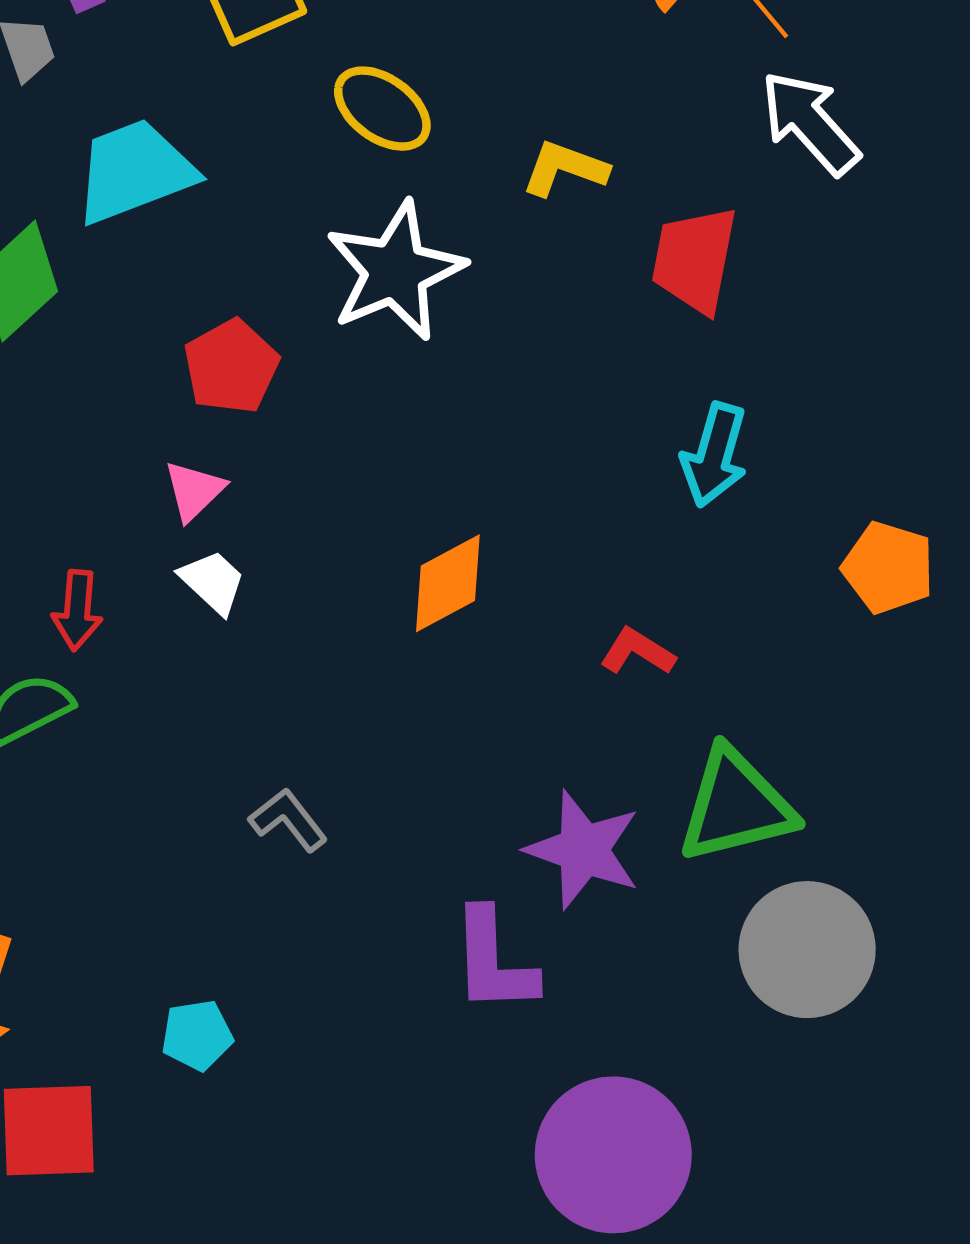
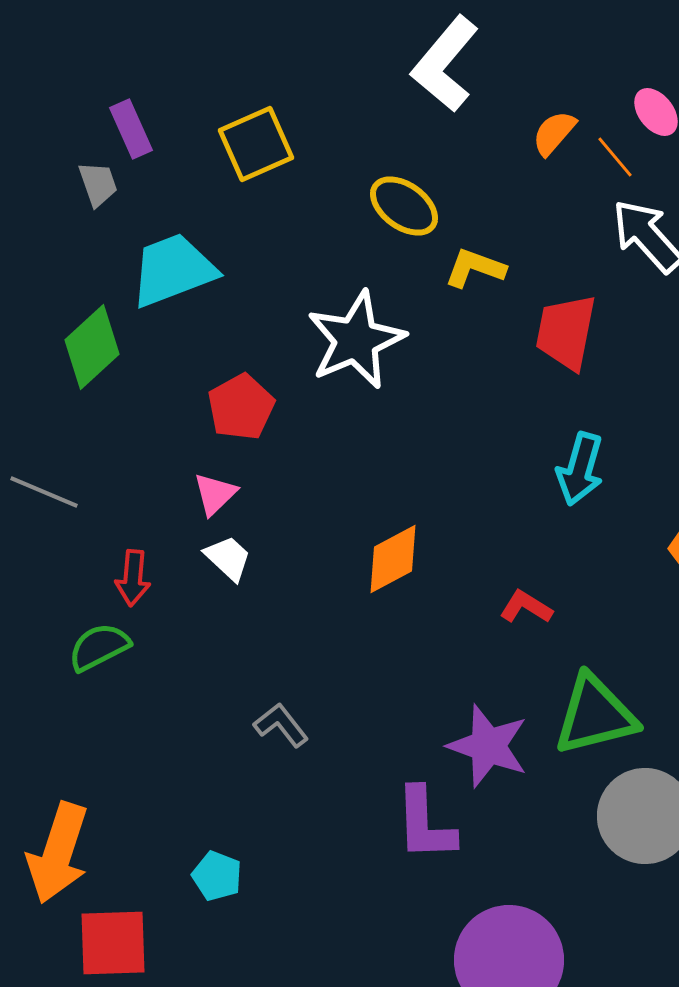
yellow ellipse: (382, 109) -> (404, 206), moved
cyan pentagon: (197, 1035) -> (217, 876), turned 30

